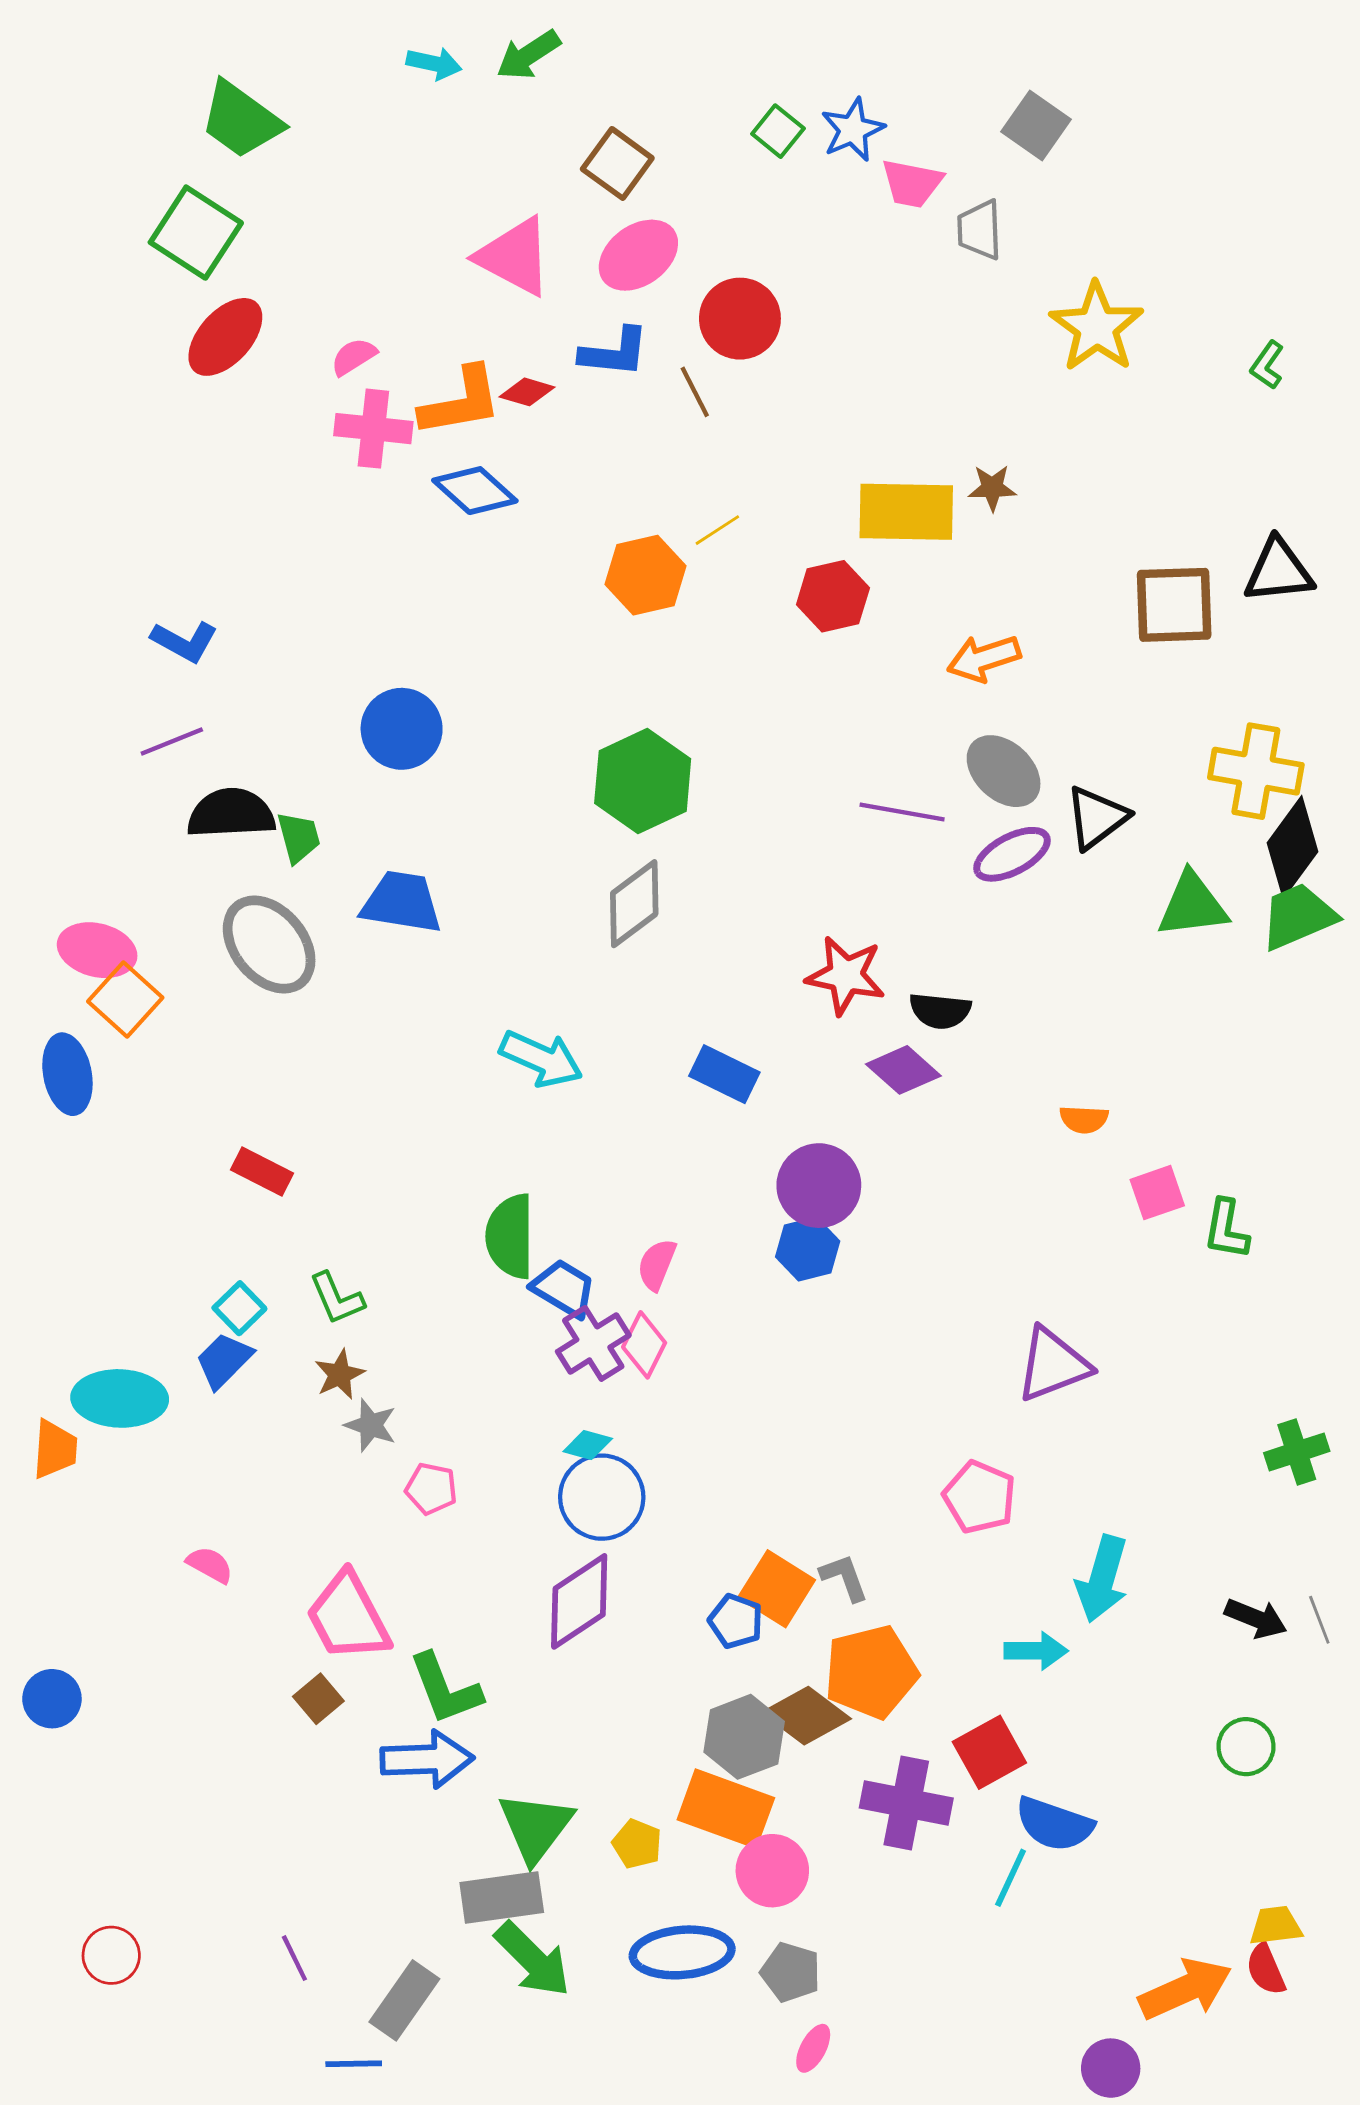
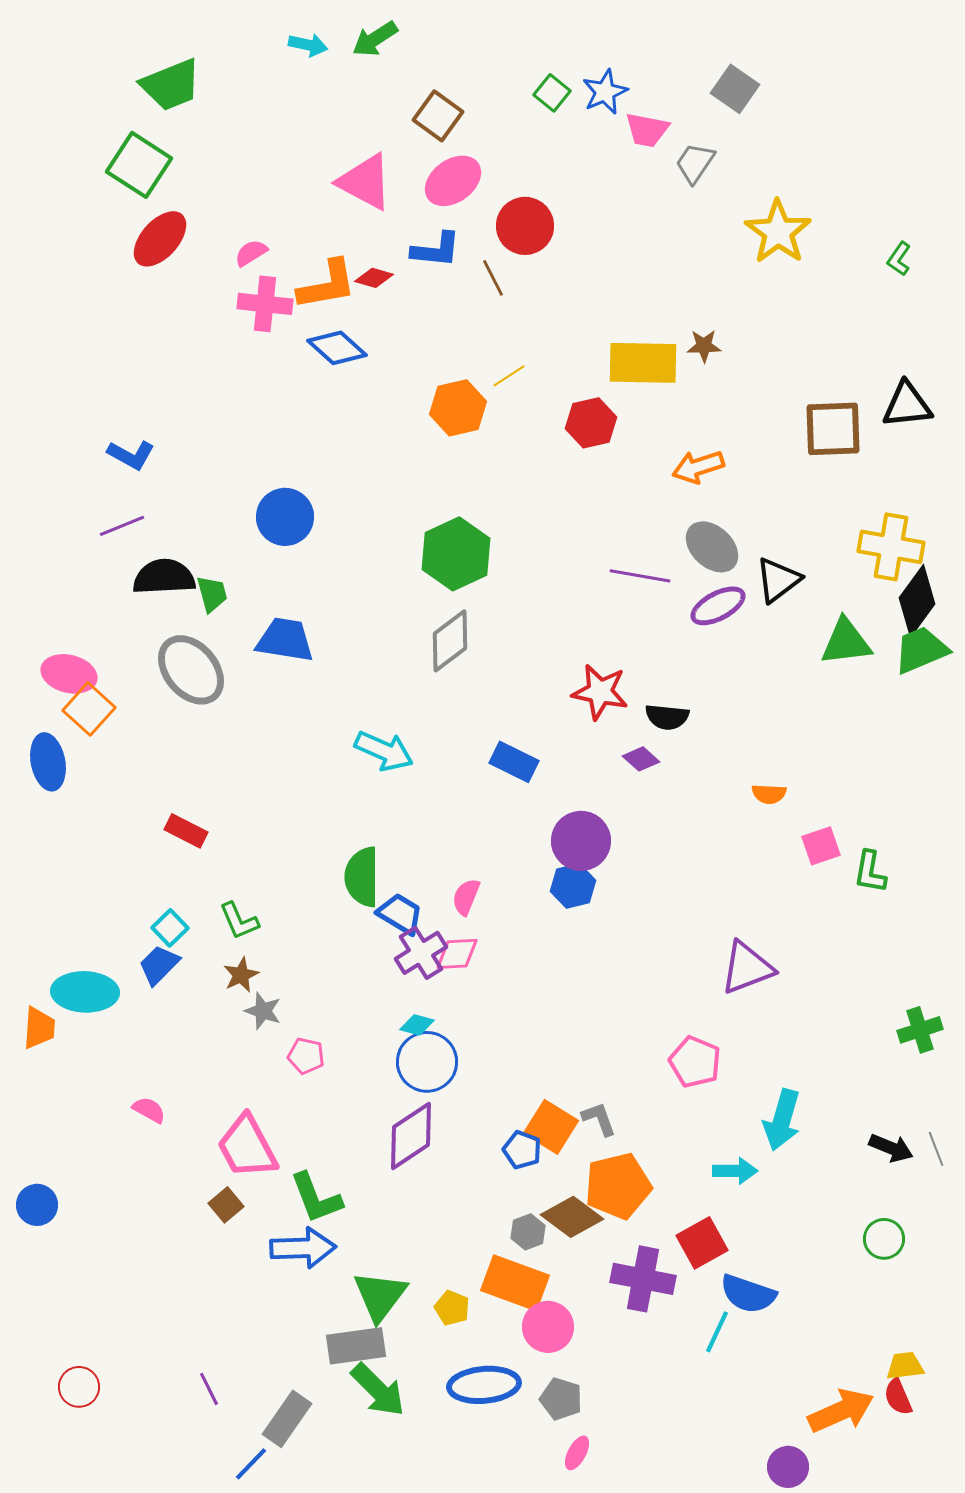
green trapezoid: (241, 120) -> (171, 85), turned -58
gray trapezoid: (980, 230) -> (695, 163), turned 36
purple diamond: (903, 1070) -> (641, 759), size x0.7
pink diamond: (644, 1345) -> (457, 954), turned 60
gray hexagon: (744, 1737) -> (528, 1232), size x0.6
blue line: (354, 2064) -> (251, 1464), turned -45

